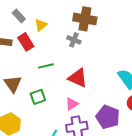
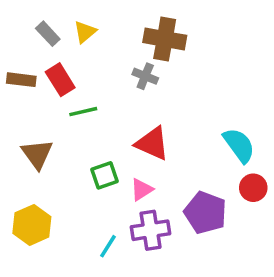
yellow triangle: (41, 25) -> (85, 32), moved
green line: (46, 66) -> (83, 112), moved
green square: (38, 97) -> (104, 175), moved

